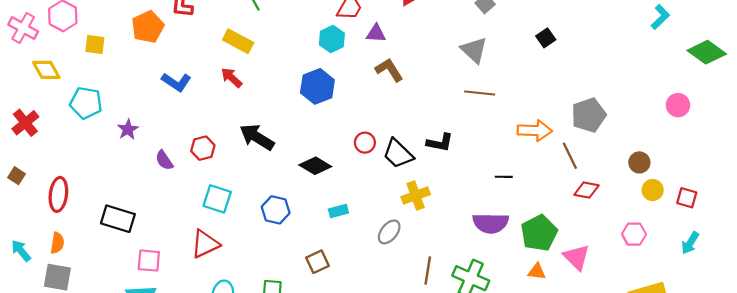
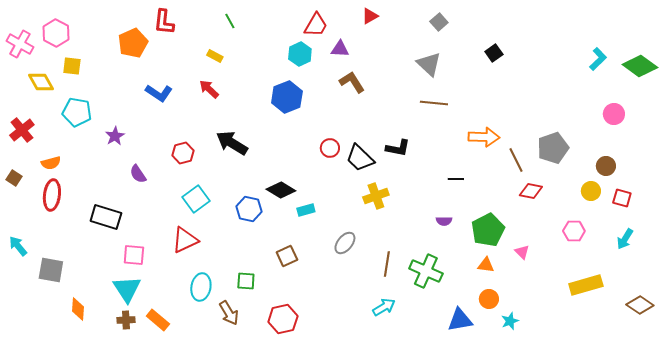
cyan L-shape: (660, 17) -> (598, 59), moved
yellow rectangle: (238, 41) -> (215, 56), size x0.6
yellow square: (95, 45) -> (72, 66), moved
gray pentagon: (589, 115) -> (553, 148), moved
purple semicircle: (164, 160) -> (138, 174), moved
brown circle: (639, 162) -> (606, 166), moved
black diamond: (315, 166) -> (281, 190), moved
cyan square: (217, 199) -> (196, 199), turned 36
purple semicircle: (491, 223) -> (444, 221), size x0.5
gray ellipse: (389, 232) -> (345, 243), moved
orange semicircle: (57, 243) -> (51, 163), moved, turned 66
pink triangle: (577, 257) -> (522, 252), size x0.6

